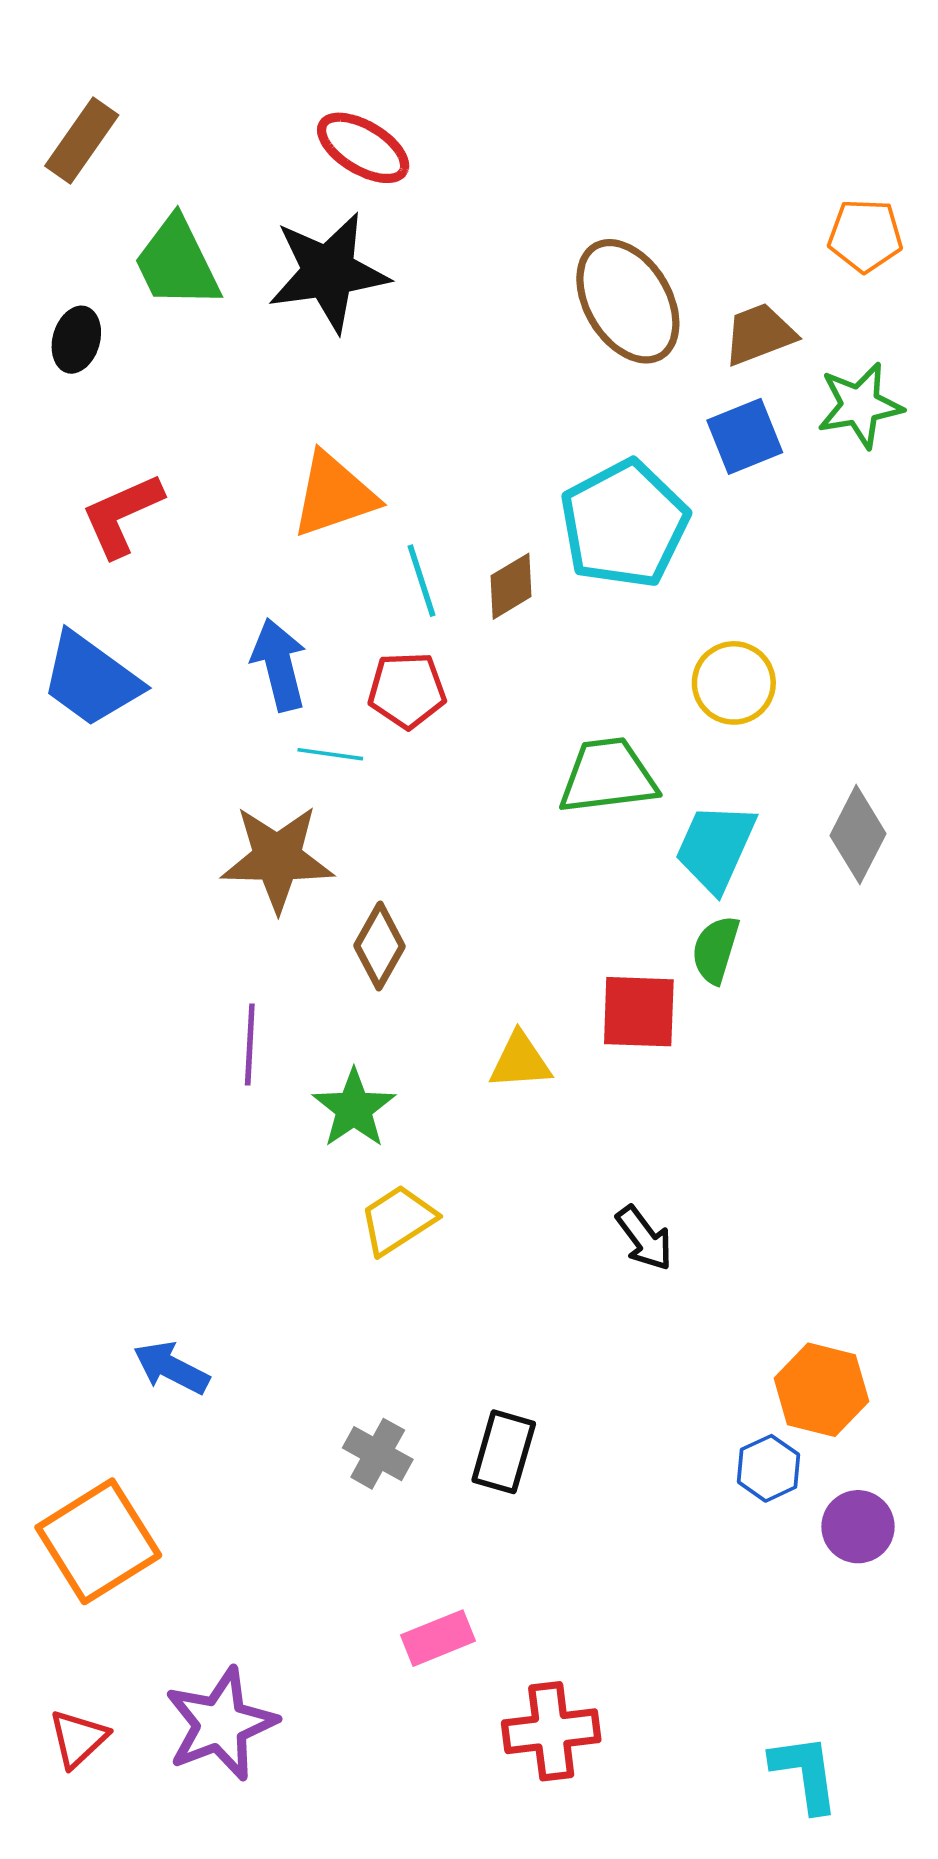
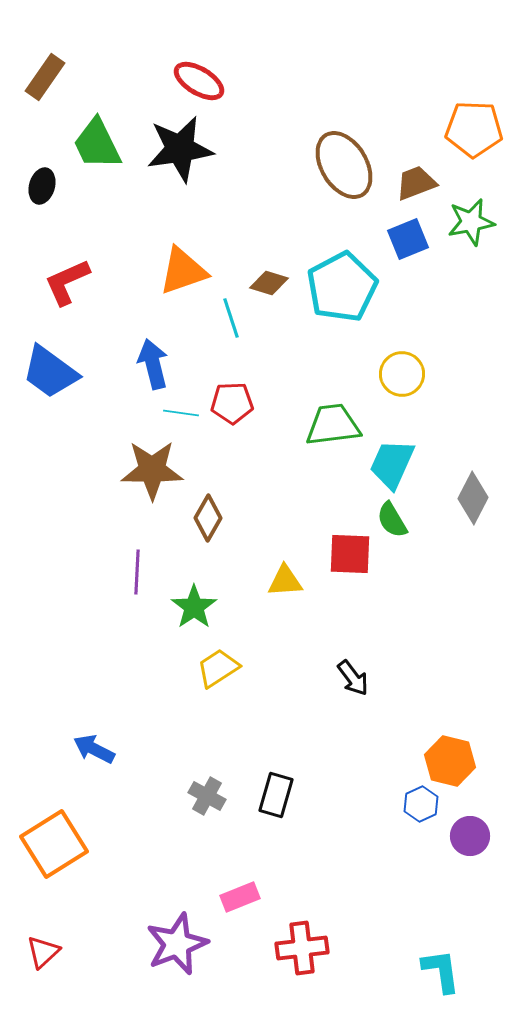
orange pentagon: (865, 236) -> (474, 129), size x1.4
brown diamond: (511, 586) -> (269, 283), moved, turned 48
red pentagon: (407, 690) -> (232, 403), moved
gray diamond: (858, 835) -> (473, 498), moved
green semicircle: (716, 950) -> (392, 520), turned -48
purple star: (221, 1724) -> (177, 944), moved

